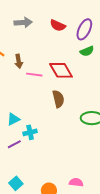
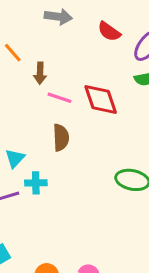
brown semicircle: (58, 99) -> (61, 138), moved
cyan triangle: (13, 119) -> (15, 158), turned -32

